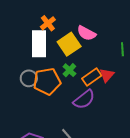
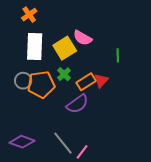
orange cross: (48, 23) -> (29, 15), moved

